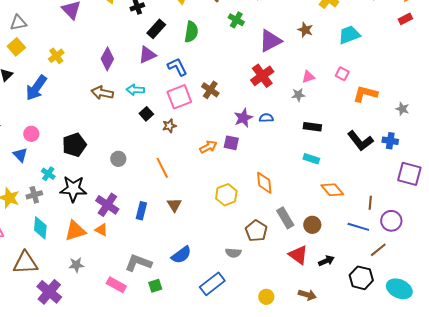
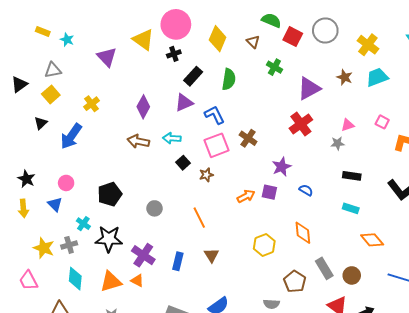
cyan trapezoid: (349, 35) -> (377, 77), moved
blue semicircle: (266, 118) -> (306, 190), moved, turned 32

